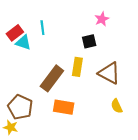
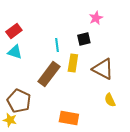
cyan line: (42, 28) -> (57, 45), moved
cyan triangle: (23, 42) -> (15, 52), moved
orange rectangle: (64, 107) -> (69, 118), moved

